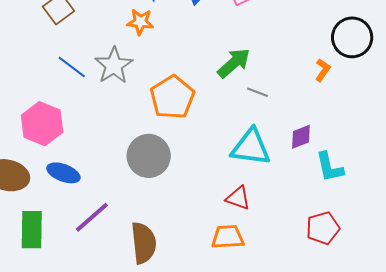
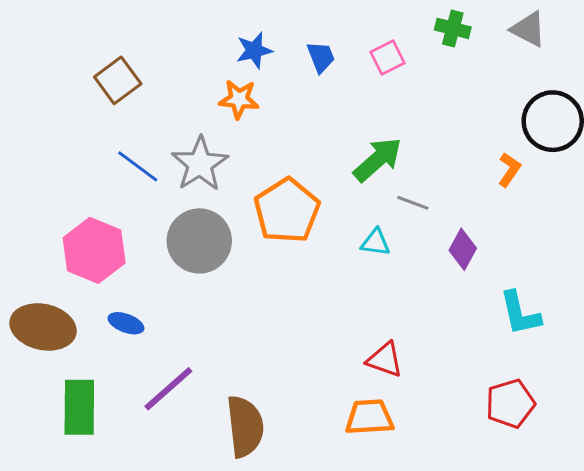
purple diamond: (301, 137) -> (463, 249), moved, turned -40
cyan triangle: (251, 147) -> (375, 242), moved, size x0.5
gray circle: (149, 156) -> (199, 241), moved
blue ellipse: (63, 173) -> (126, 323), size x0.7

